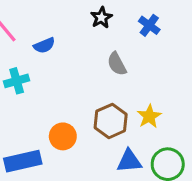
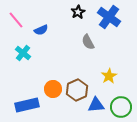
blue cross: (149, 25) -> (109, 17), size x1.6
cyan cross: (17, 81) -> (23, 53), turned -35
brown hexagon: (111, 121) -> (77, 90), moved

